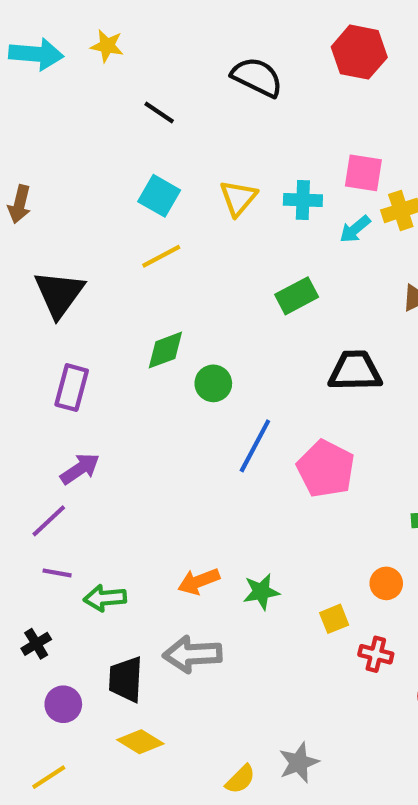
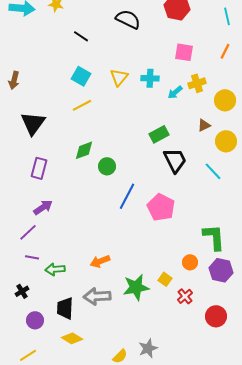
pink square: (363, 173) -> (184, 52), moved
green rectangle: (297, 296) -> (159, 134), moved
black trapezoid: (355, 371) -> (175, 160), turned 64
green star: (261, 592) -> (136, 287), moved, size x1.5
yellow square: (334, 619) -> (165, 279), turned -32
red cross: (376, 654) -> (185, 296), turned 35

